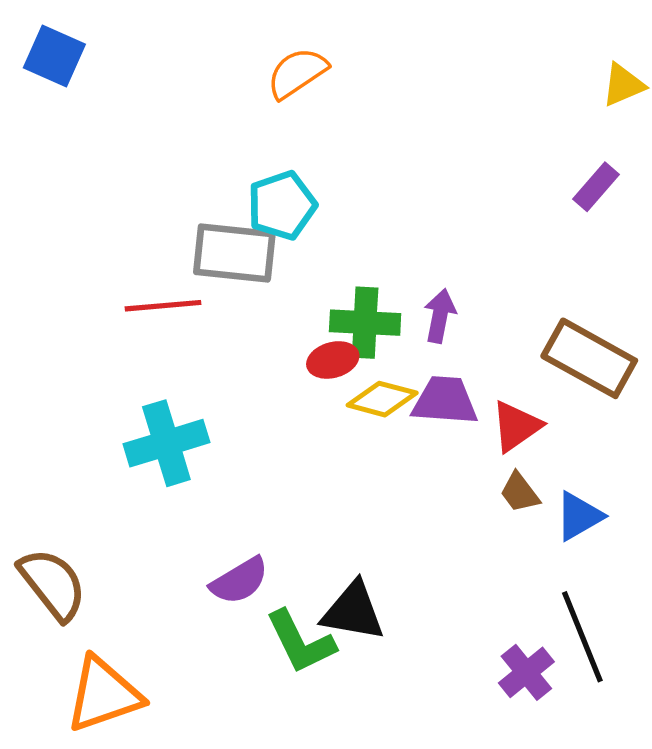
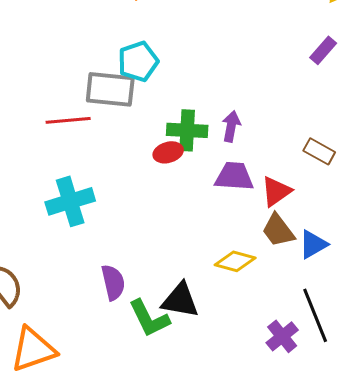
brown rectangle: (589, 358) -> (319, 151), size x0.6
yellow diamond: (382, 399) -> (235, 261), moved
brown trapezoid: (520, 492) -> (278, 230), size x1.4
purple semicircle: (239, 581) -> (113, 282), turned -72

